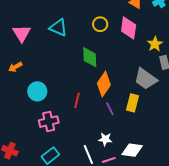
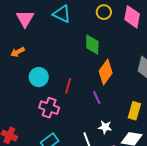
red line: (77, 100) -> (68, 86), moved
yellow rectangle: (132, 103) -> (134, 111), moved
purple line: (110, 109) -> (97, 97), moved
pink cross: (49, 122) -> (49, 108), turned 30

